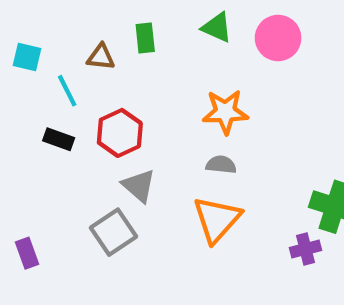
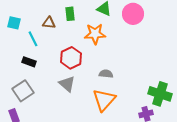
orange star: (225, 112) -> (95, 34), moved
red hexagon: (120, 133) -> (71, 58), moved
gray square: (113, 232) -> (23, 91), moved

